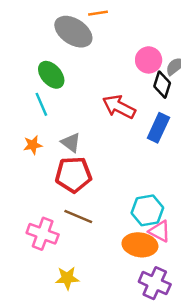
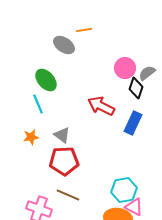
gray ellipse: (73, 32) -> (64, 45), size x0.7

